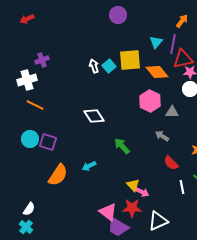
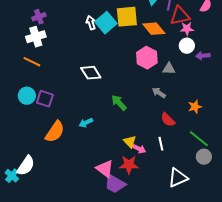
cyan square: (109, 66) -> (106, 23), size x1.5
white cross: (27, 80) -> (36, 37), moved
white line: (182, 187) -> (161, 144), moved
white semicircle: (29, 209) -> (26, 166), size x1.5
white triangle: (158, 221) -> (178, 178), moved
cyan cross: (26, 227) -> (12, 176), moved

